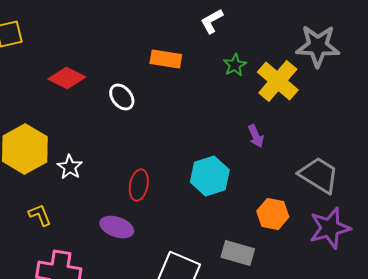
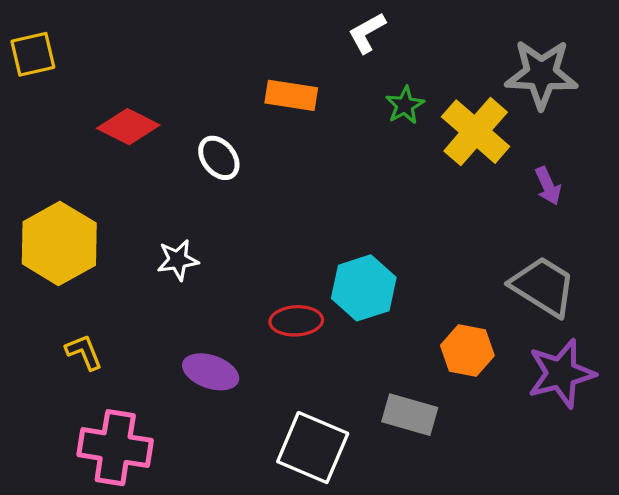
purple arrow: (256, 136) -> (548, 186), moved
white star: (70, 167) -> (178, 260), moved, turned 30
red ellipse: (139, 185) -> (296, 321), moved, turned 76

